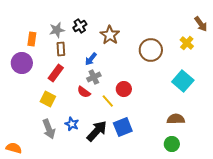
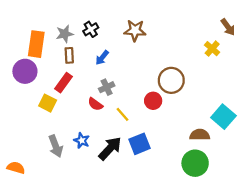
brown star: (110, 35) -> (135, 30), moved, turned -30
orange rectangle: (32, 39) -> (36, 44), size x1.6
brown circle: (151, 50) -> (171, 80), moved
blue arrow: (91, 59) -> (102, 58), moved
cyan square: (183, 81) -> (223, 117), moved
red circle: (124, 89) -> (153, 101), moved
yellow square: (48, 99) -> (48, 103), moved
green circle: (172, 144) -> (195, 163), size x1.5

